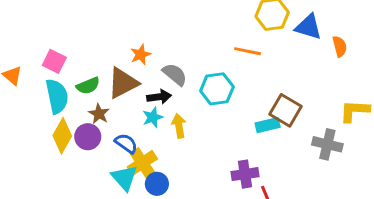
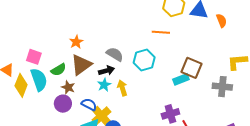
orange star: (141, 55) -> (76, 42), moved
yellow diamond: (62, 136) -> (21, 85), moved

